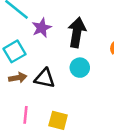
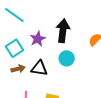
purple star: (42, 28) -> (38, 39), moved

